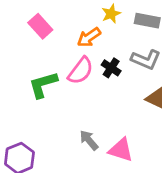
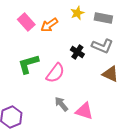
orange arrow: (89, 37) -> (49, 25), moved
pink semicircle: (81, 71) -> (55, 73), moved

